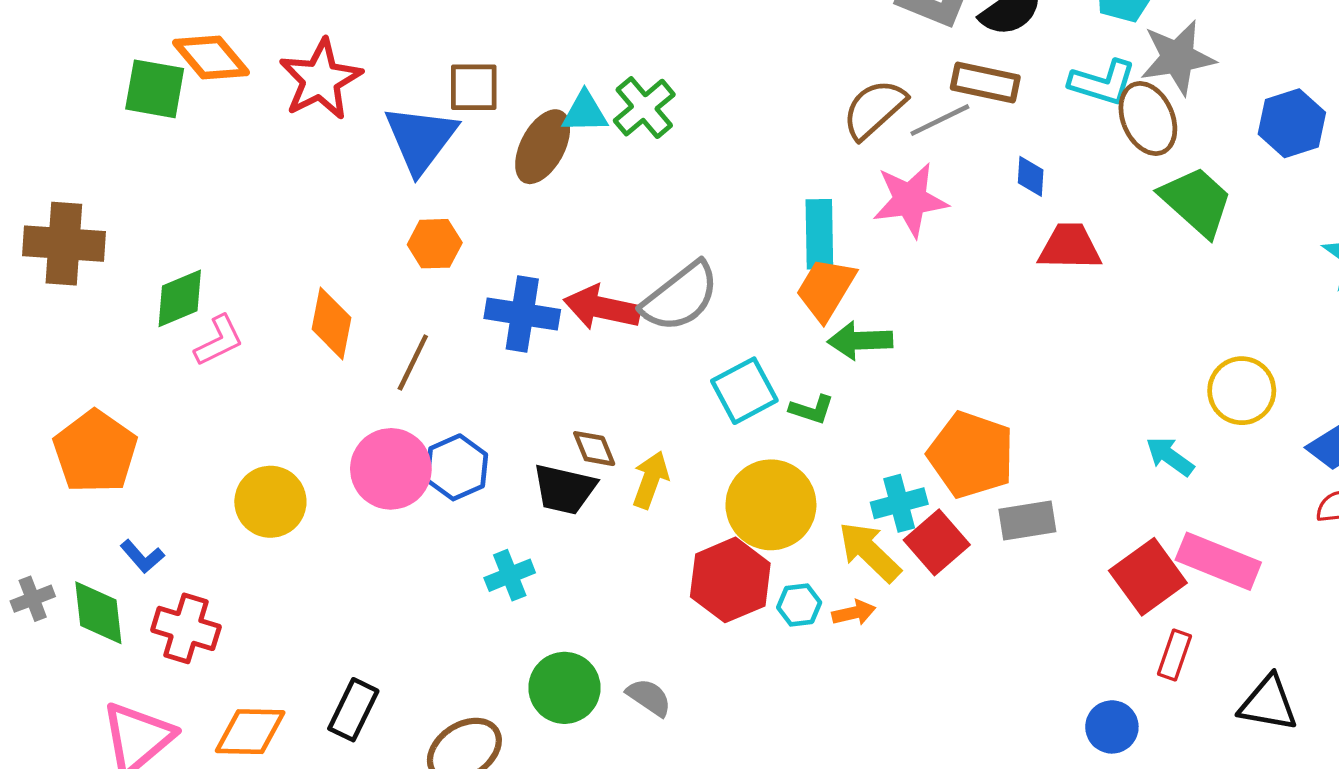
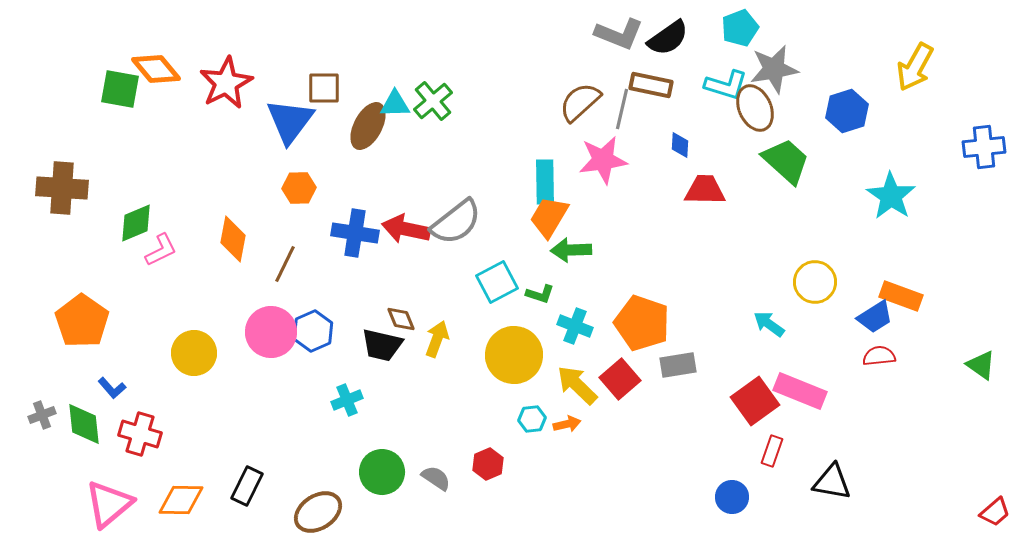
gray line: (940, 120) -> (622, 109), turned -51
cyan cross: (899, 503) -> (575, 326), moved, turned 36
red hexagon: (730, 580) -> (488, 464), moved, size x0.6

